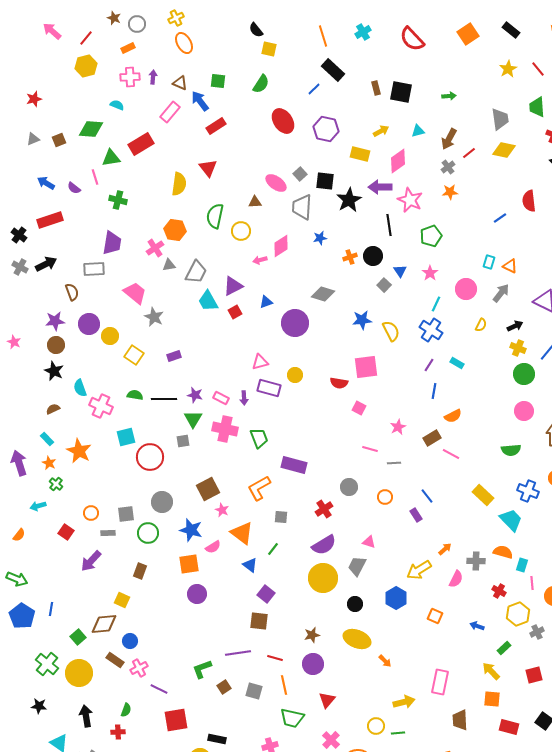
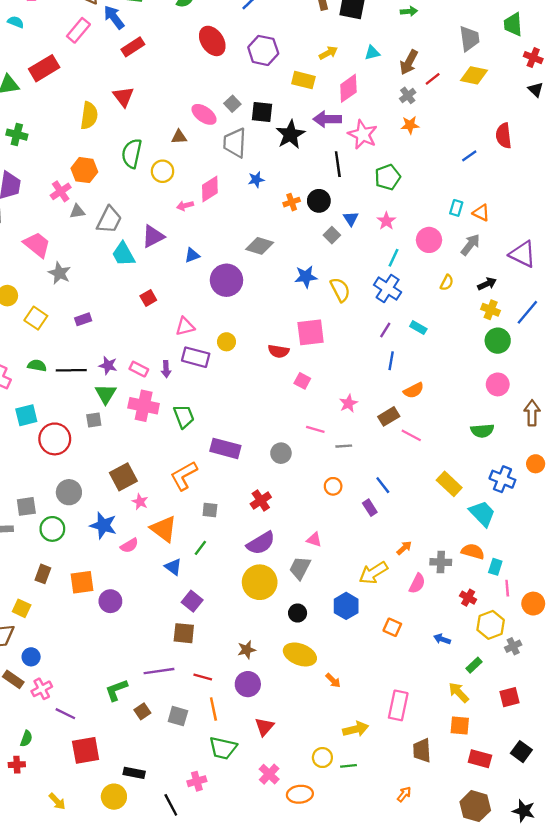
red square: (235, 312) -> (148, 298), moved
gray circle: (349, 487) -> (281, 453), moved
orange square: (189, 564) -> (82, 582), moved

